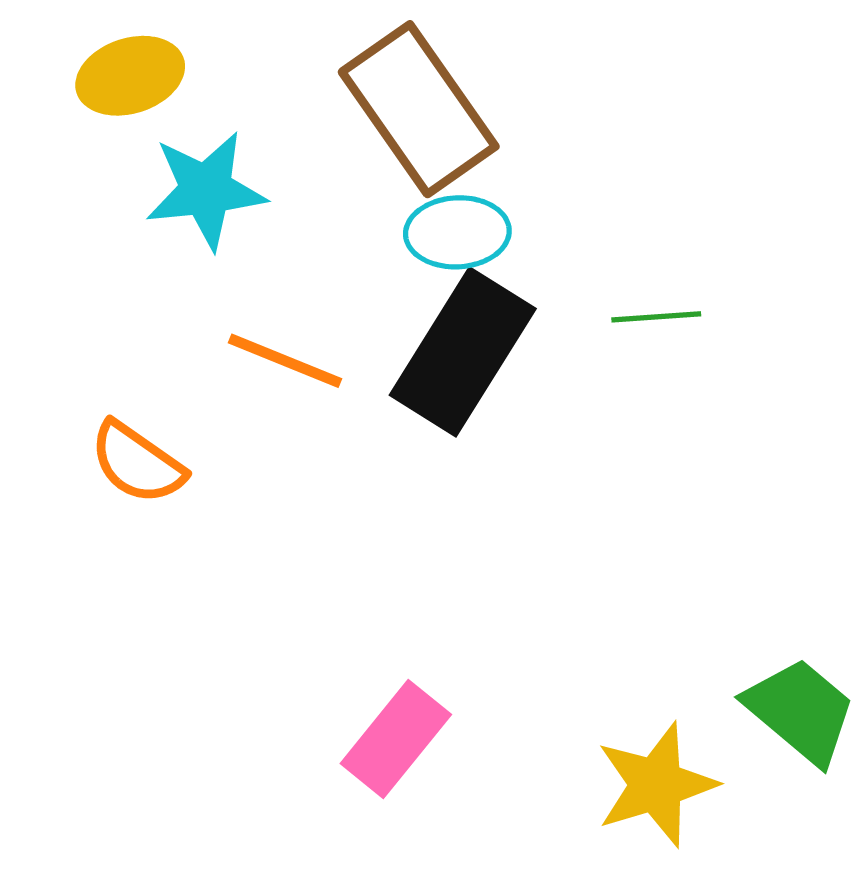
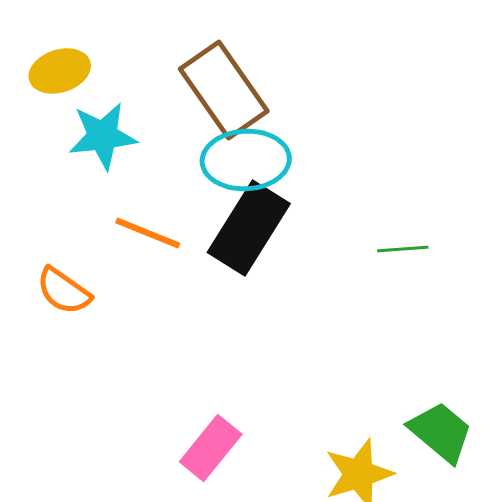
cyan ellipse: (457, 232) -> (246, 160), size x1.5
green line: (656, 317) -> (403, 249), moved

